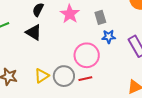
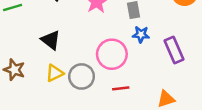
black triangle: (34, 32) -> (51, 40), moved
red line: (85, 79) -> (121, 88), moved

